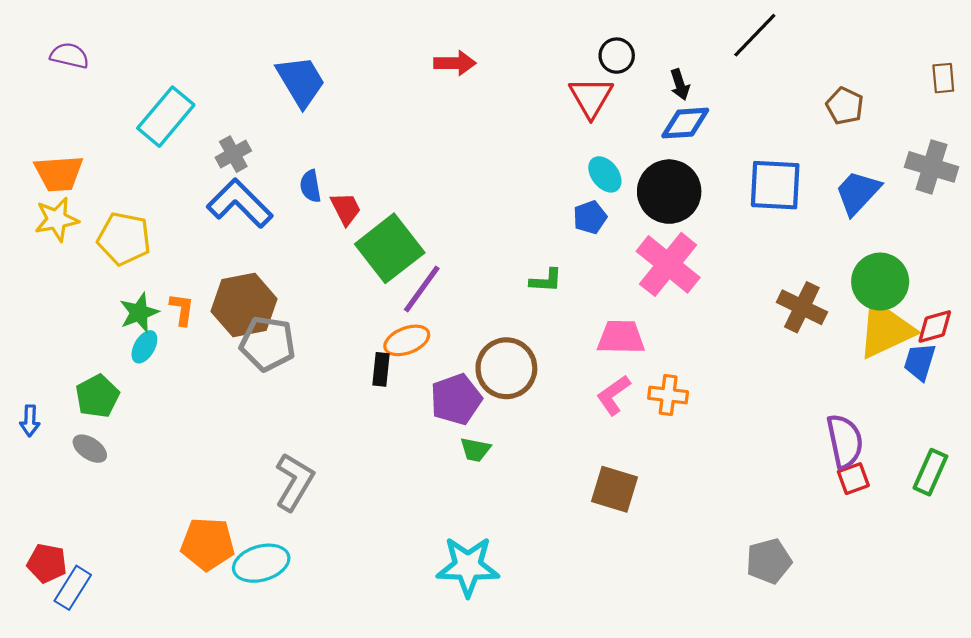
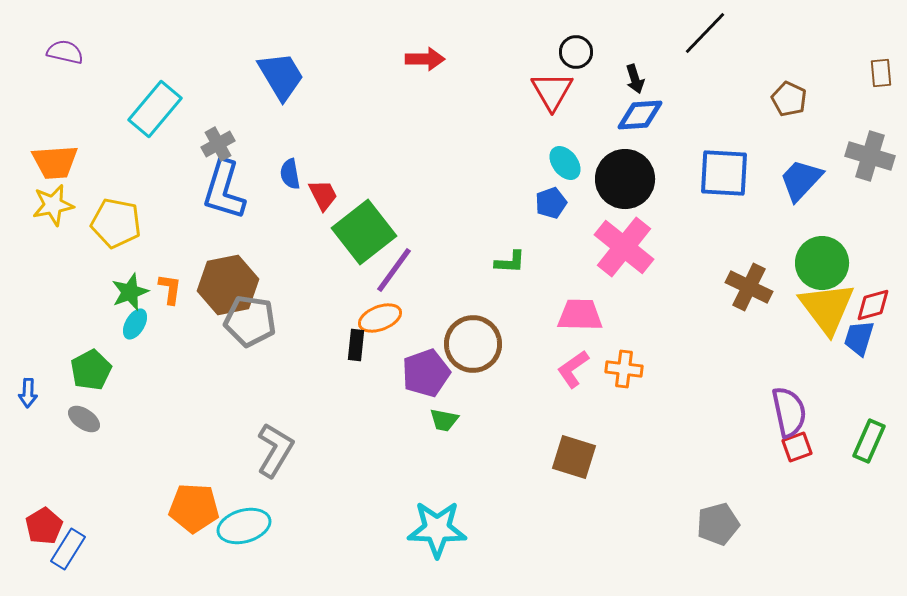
blue L-shape: (240, 203) -> (224, 190), turned -118
yellow triangle: (885, 330) -> (827, 308), turned -42
red pentagon: (47, 563) -> (44, 526), turned 30

